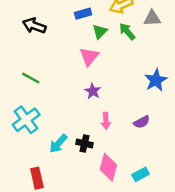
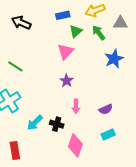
blue star: (156, 80) -> (114, 59), moved
cyan rectangle: (141, 174) -> (108, 134), moved

